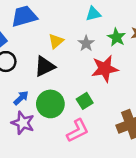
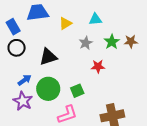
yellow triangle: (56, 41) -> (65, 23), moved
red star: (105, 69) -> (98, 66), size x0.6

